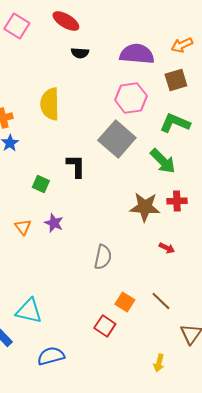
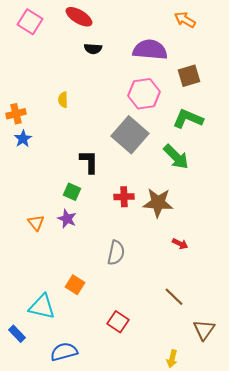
orange arrow: (182, 45) -> (185, 20), moved, turned 55
yellow semicircle: (50, 104) -> (63, 100), size x0.5
green square: (41, 184) -> (72, 192), moved
red cross: (177, 201) -> (124, 197), moved
orange square: (125, 302) -> (75, 285), moved

